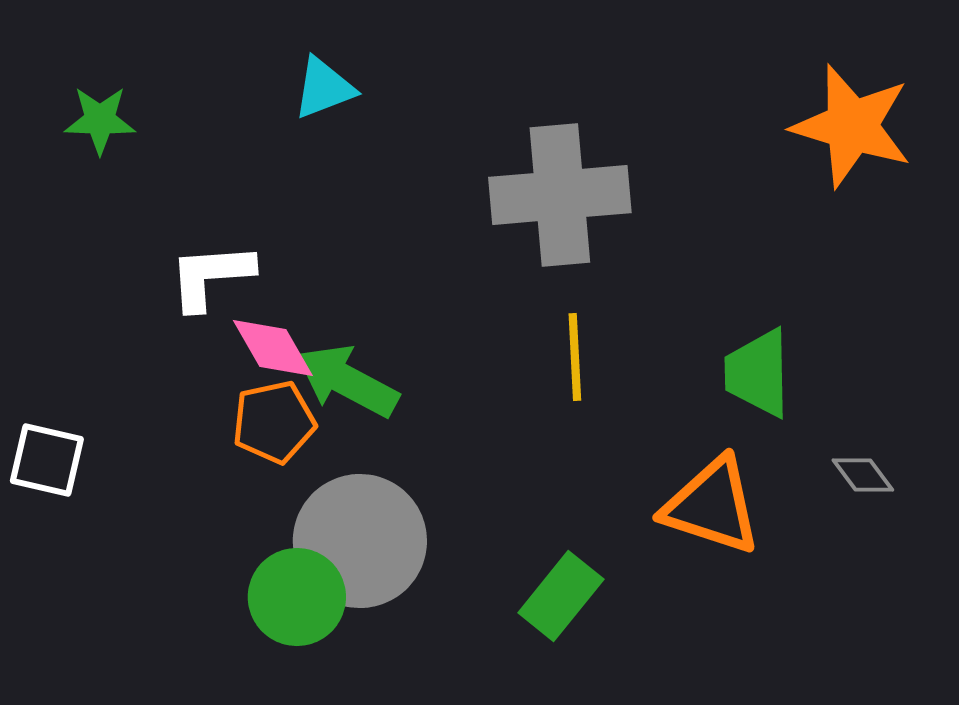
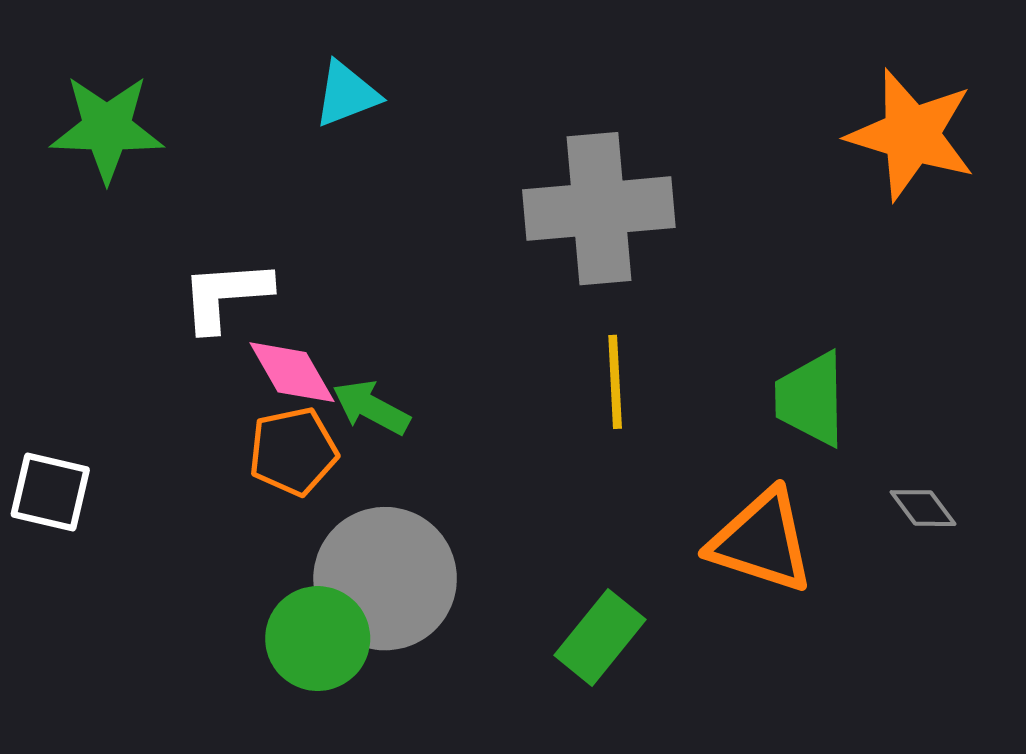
green star: (100, 120) -> (107, 128), size x1.5
green arrow: (347, 381) -> (371, 407), size x0.7

